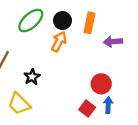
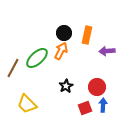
green ellipse: (31, 21) -> (37, 58), moved
black star: (32, 77) -> (66, 86), moved
red square: (87, 108) -> (85, 108), turned 32

